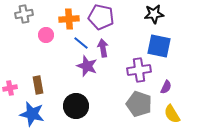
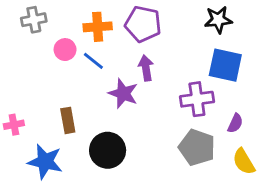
blue line: (81, 43) -> (93, 61), moved
brown rectangle: (38, 85) -> (68, 120), moved

